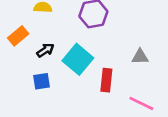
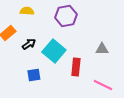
blue square: (42, 81) -> (34, 75), moved

